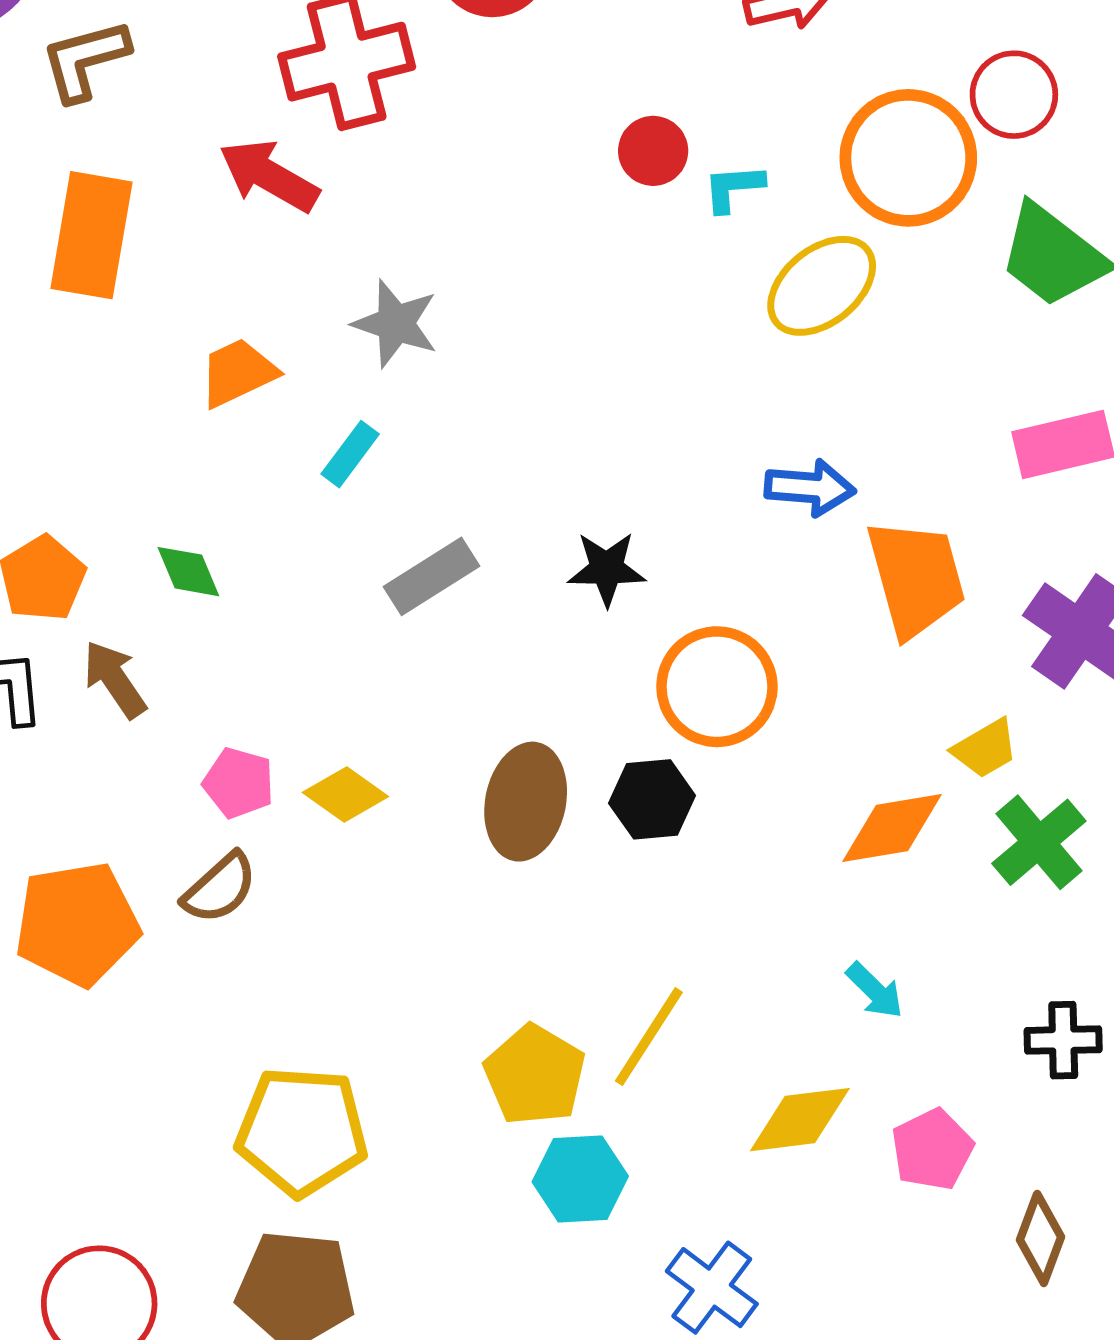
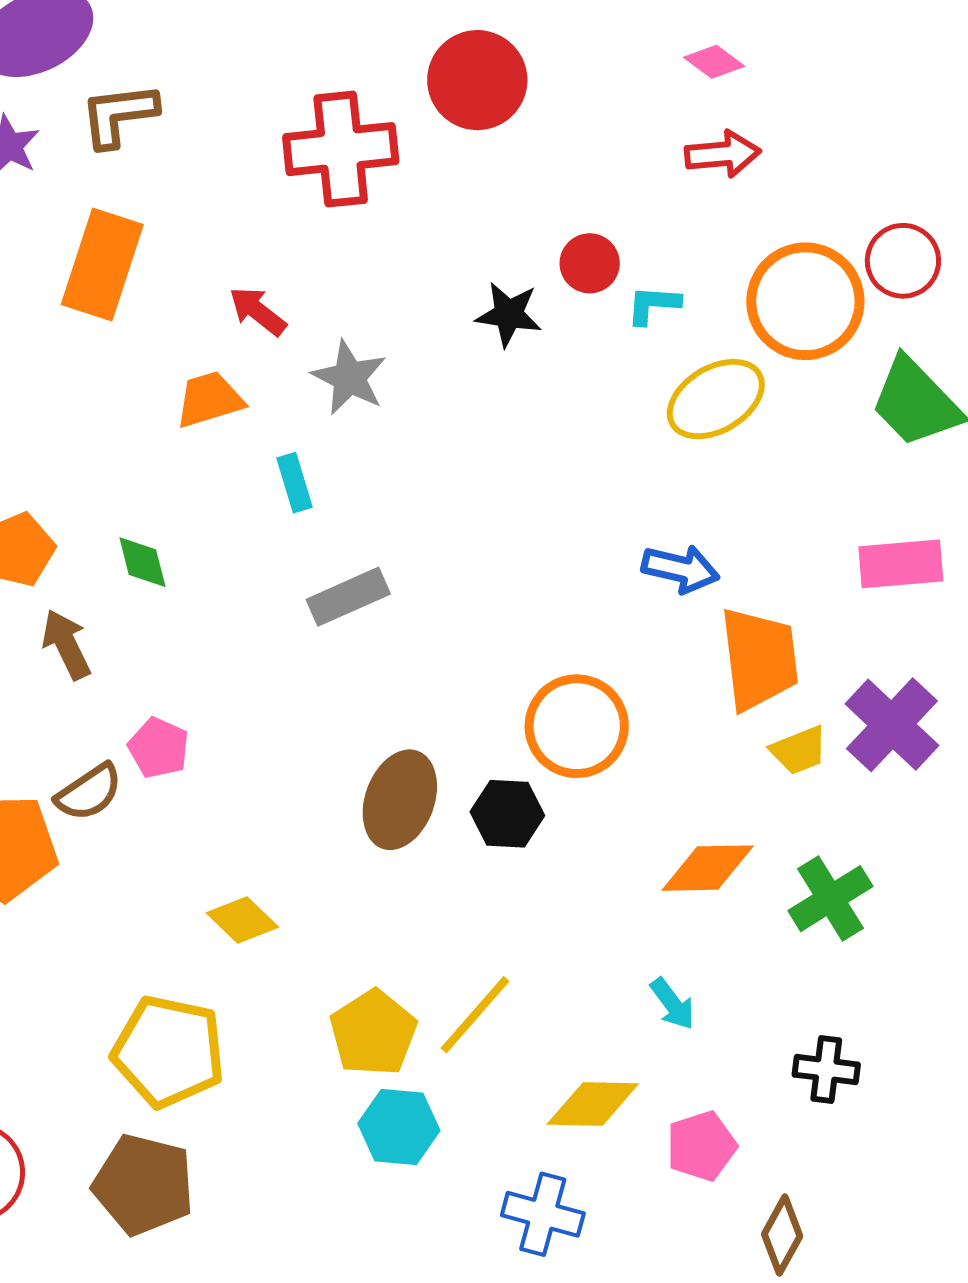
red arrow: (269, 176) -> (258, 311), moved, size x0.7
cyan rectangle: (350, 454) -> (294, 483), turned -62
black star: (607, 569) -> (509, 314), moved
yellow trapezoid: (985, 749) -> (799, 750), moved
yellow diamond: (345, 795) -> (242, 920), moved
brown semicircle: (220, 888) -> (89, 792), moved
blue cross: (712, 1288) -> (543, 1214), moved, turned -30

